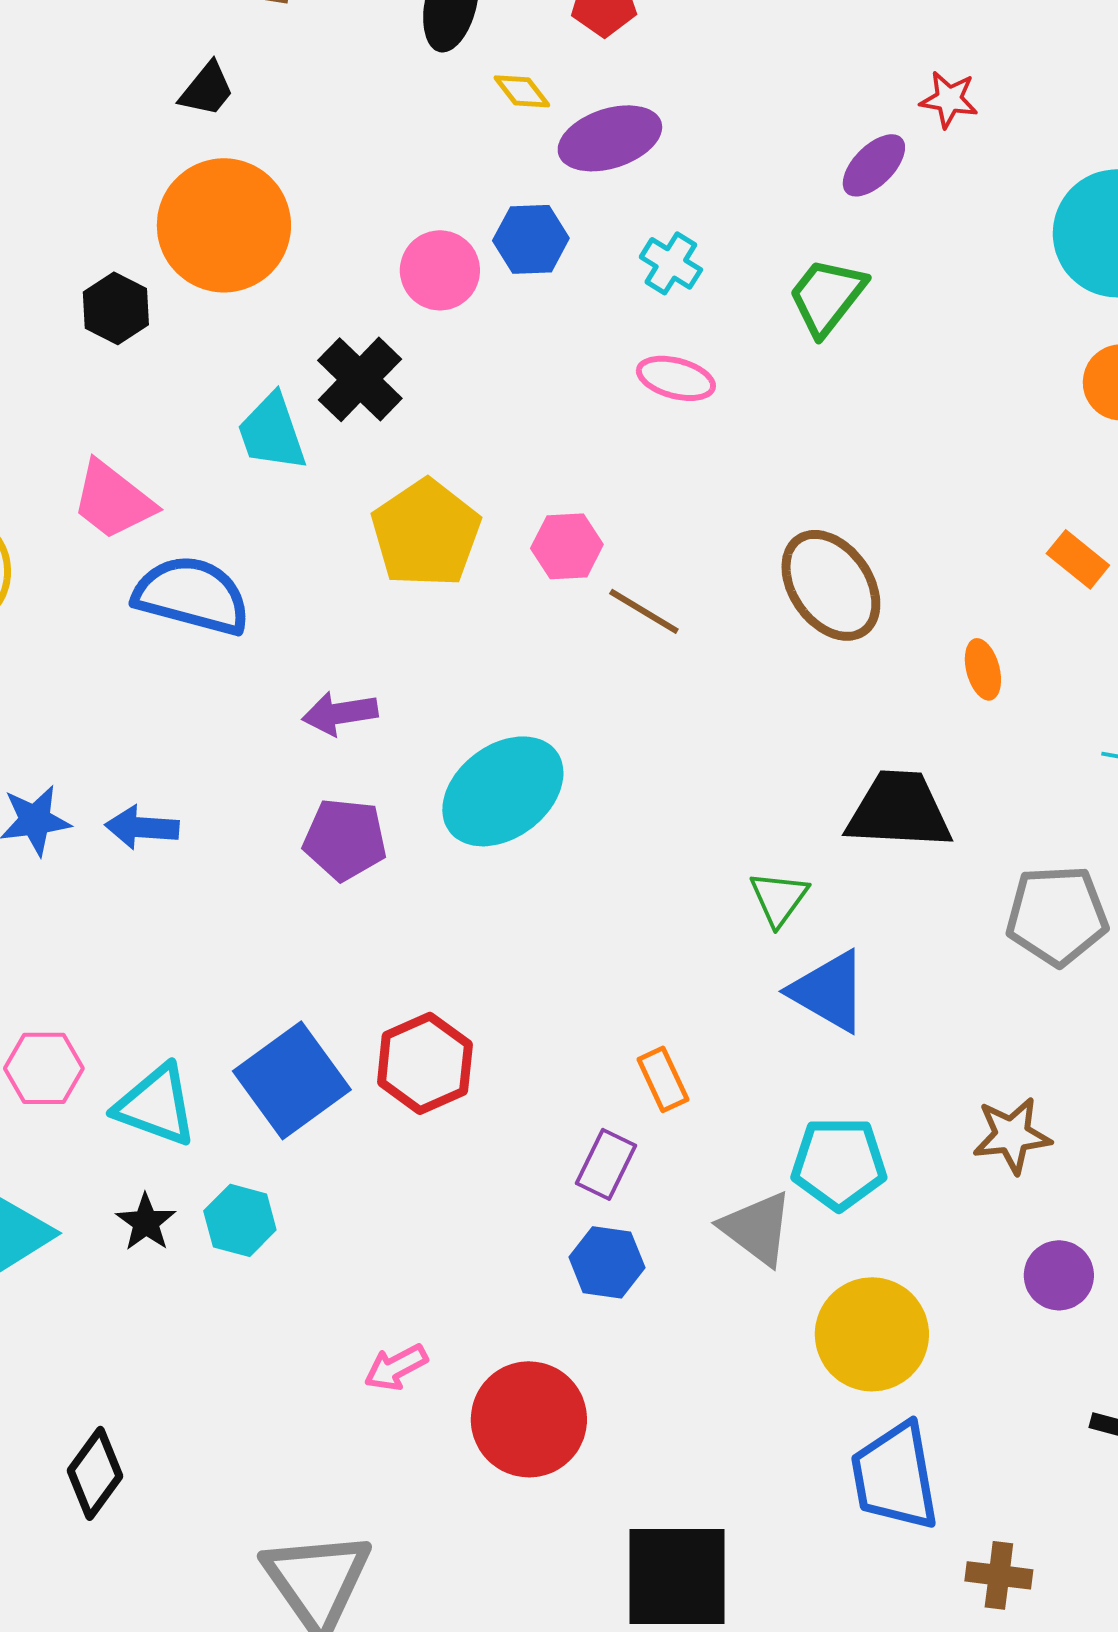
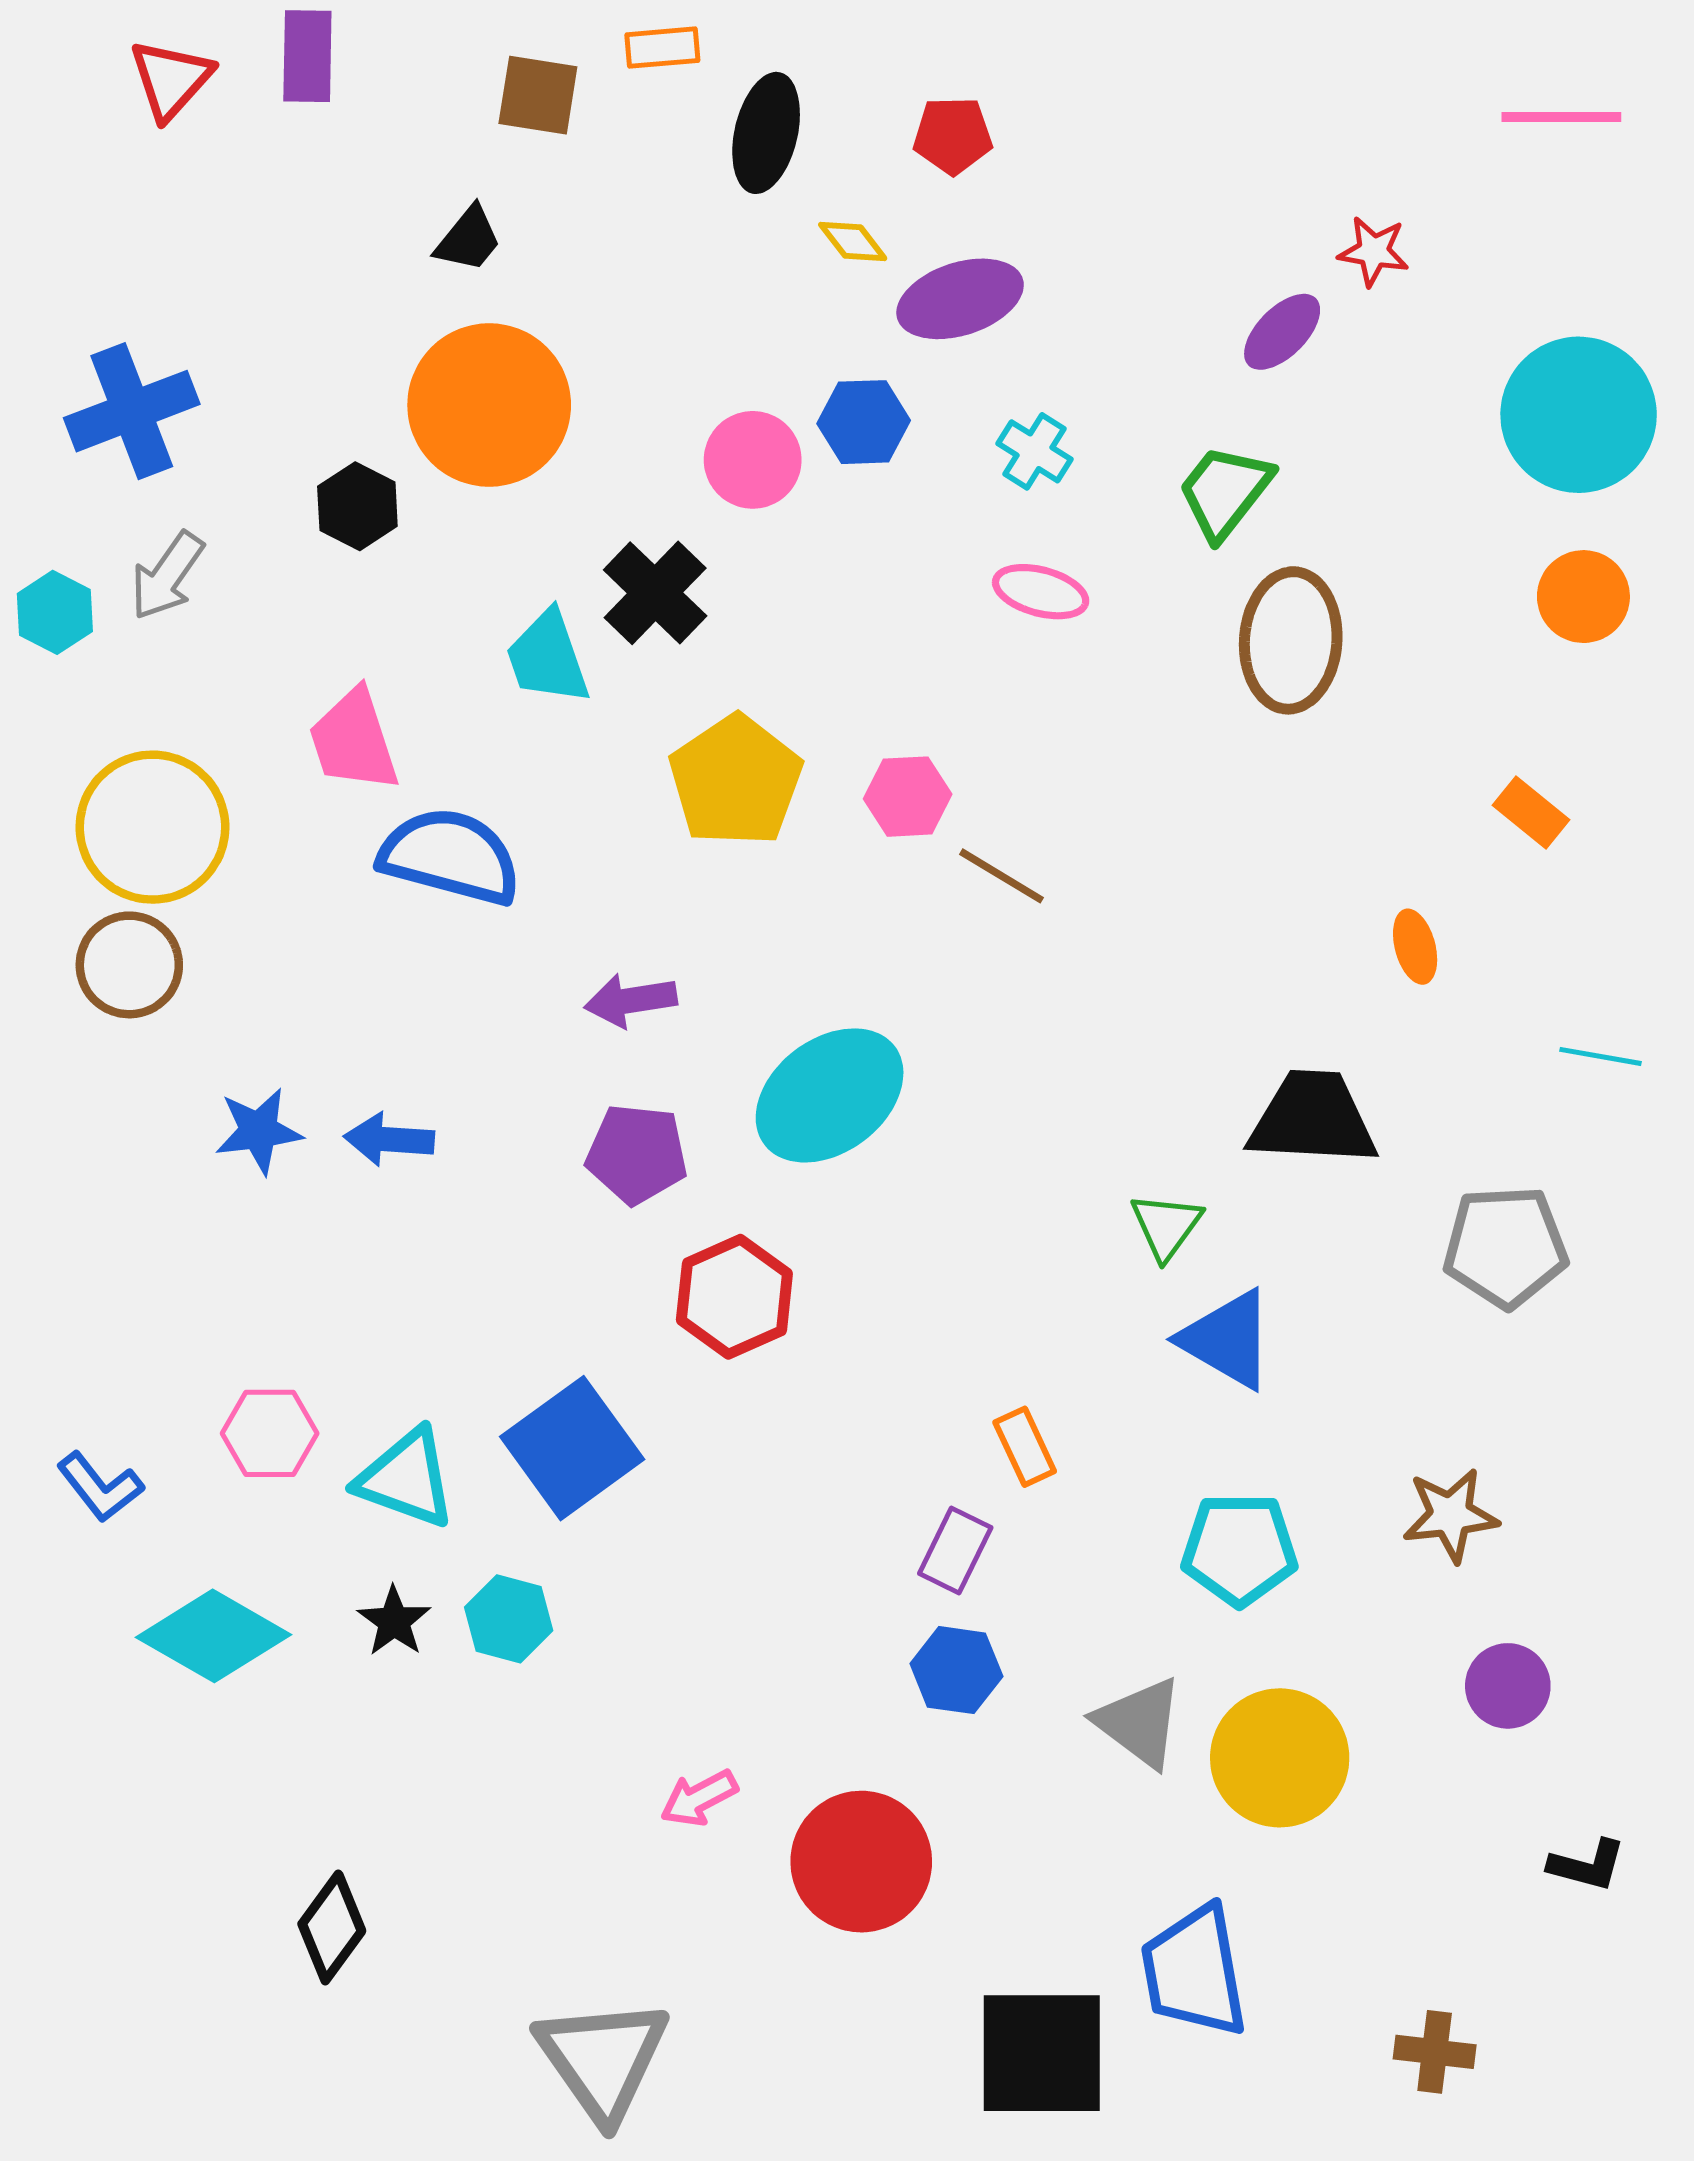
pink trapezoid: (113, 500) -> (354, 740), turned 34
brown ellipse: (831, 585) -> (1291, 640), moved, turned 39
red hexagon: (425, 1063) -> (734, 1297), moved
gray triangle: (757, 1228) -> (1139, 1722), moved
blue trapezoid: (895, 1476) -> (1194, 1971), moved

